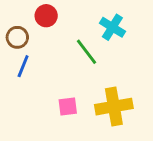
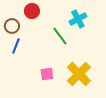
cyan cross: (112, 27) -> (78, 19), turned 30
yellow cross: (114, 107) -> (79, 74), turned -35

